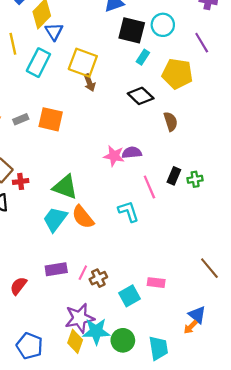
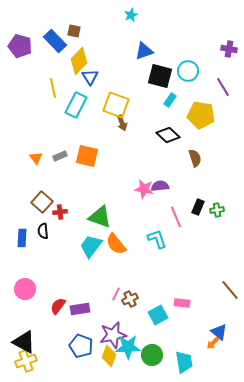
purple rectangle: (56, 269) -> (80, 309), moved
blue pentagon: (30, 346) -> (81, 346), moved

